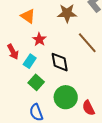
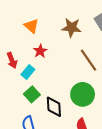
black diamond: (60, 62) -> (54, 107), moved
green circle: (66, 97) -> (83, 94), moved

